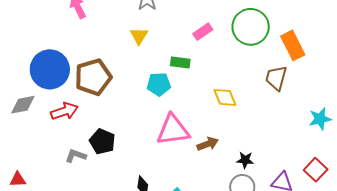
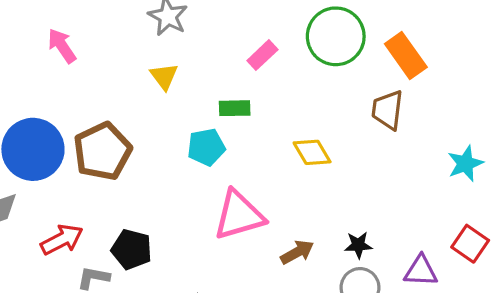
red arrow: (64, 111) -> (62, 240), moved
brown arrow: (208, 144) -> (297, 252), moved

